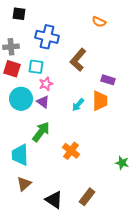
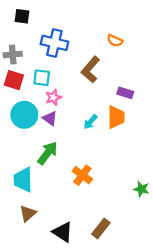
orange semicircle: (99, 22) -> (115, 41), moved

